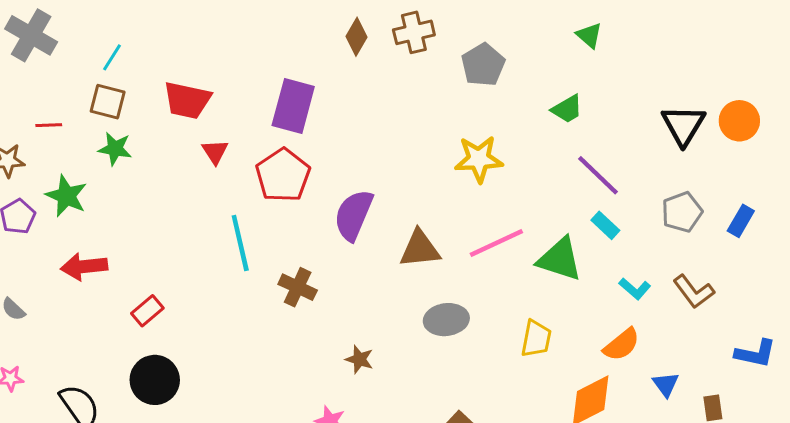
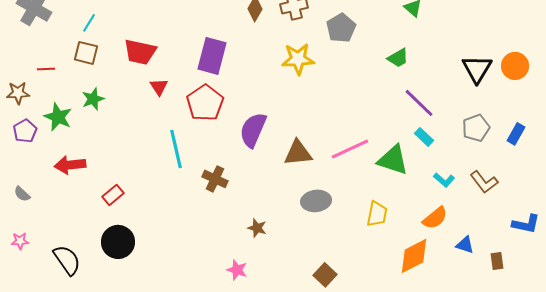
green star: (115, 149) -> (93, 99), moved, turned -30
yellow star: (479, 159) -> (298, 59), moved
blue triangle: (666, 384) -> (465, 245), turned -36

